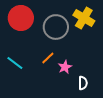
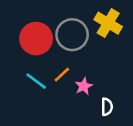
red circle: (21, 18) -> (36, 39), moved
cyan line: (15, 63) -> (36, 81), moved

